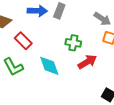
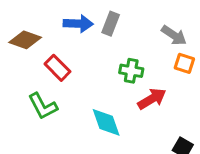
cyan diamond: (49, 66) -> (106, 122), moved

